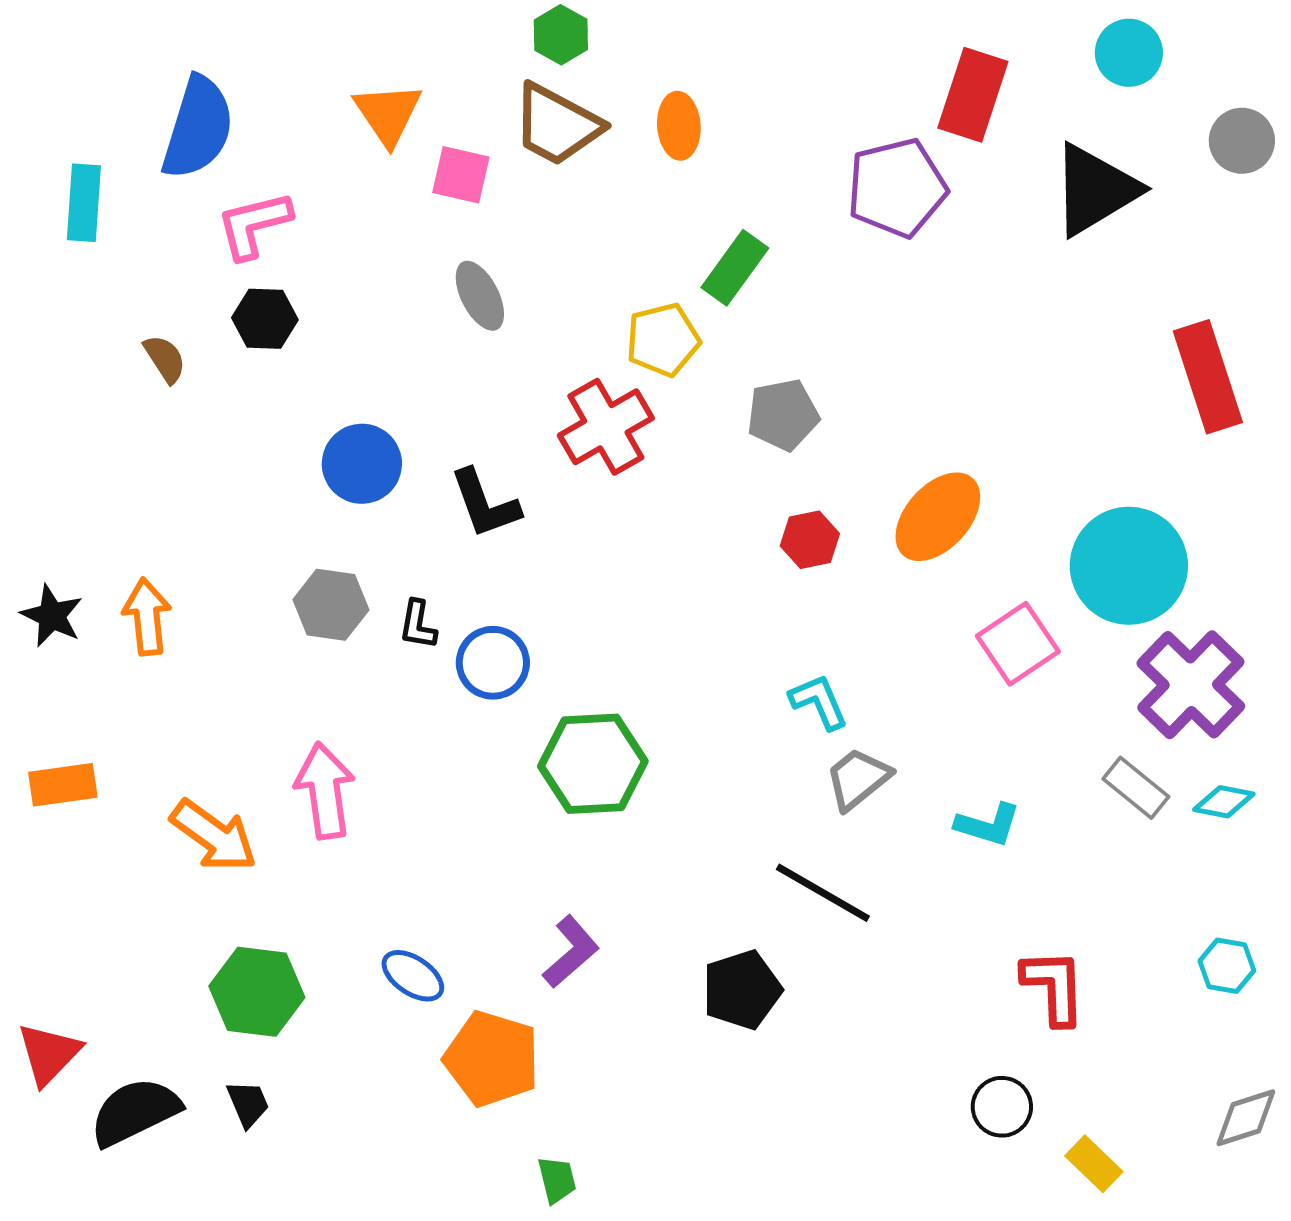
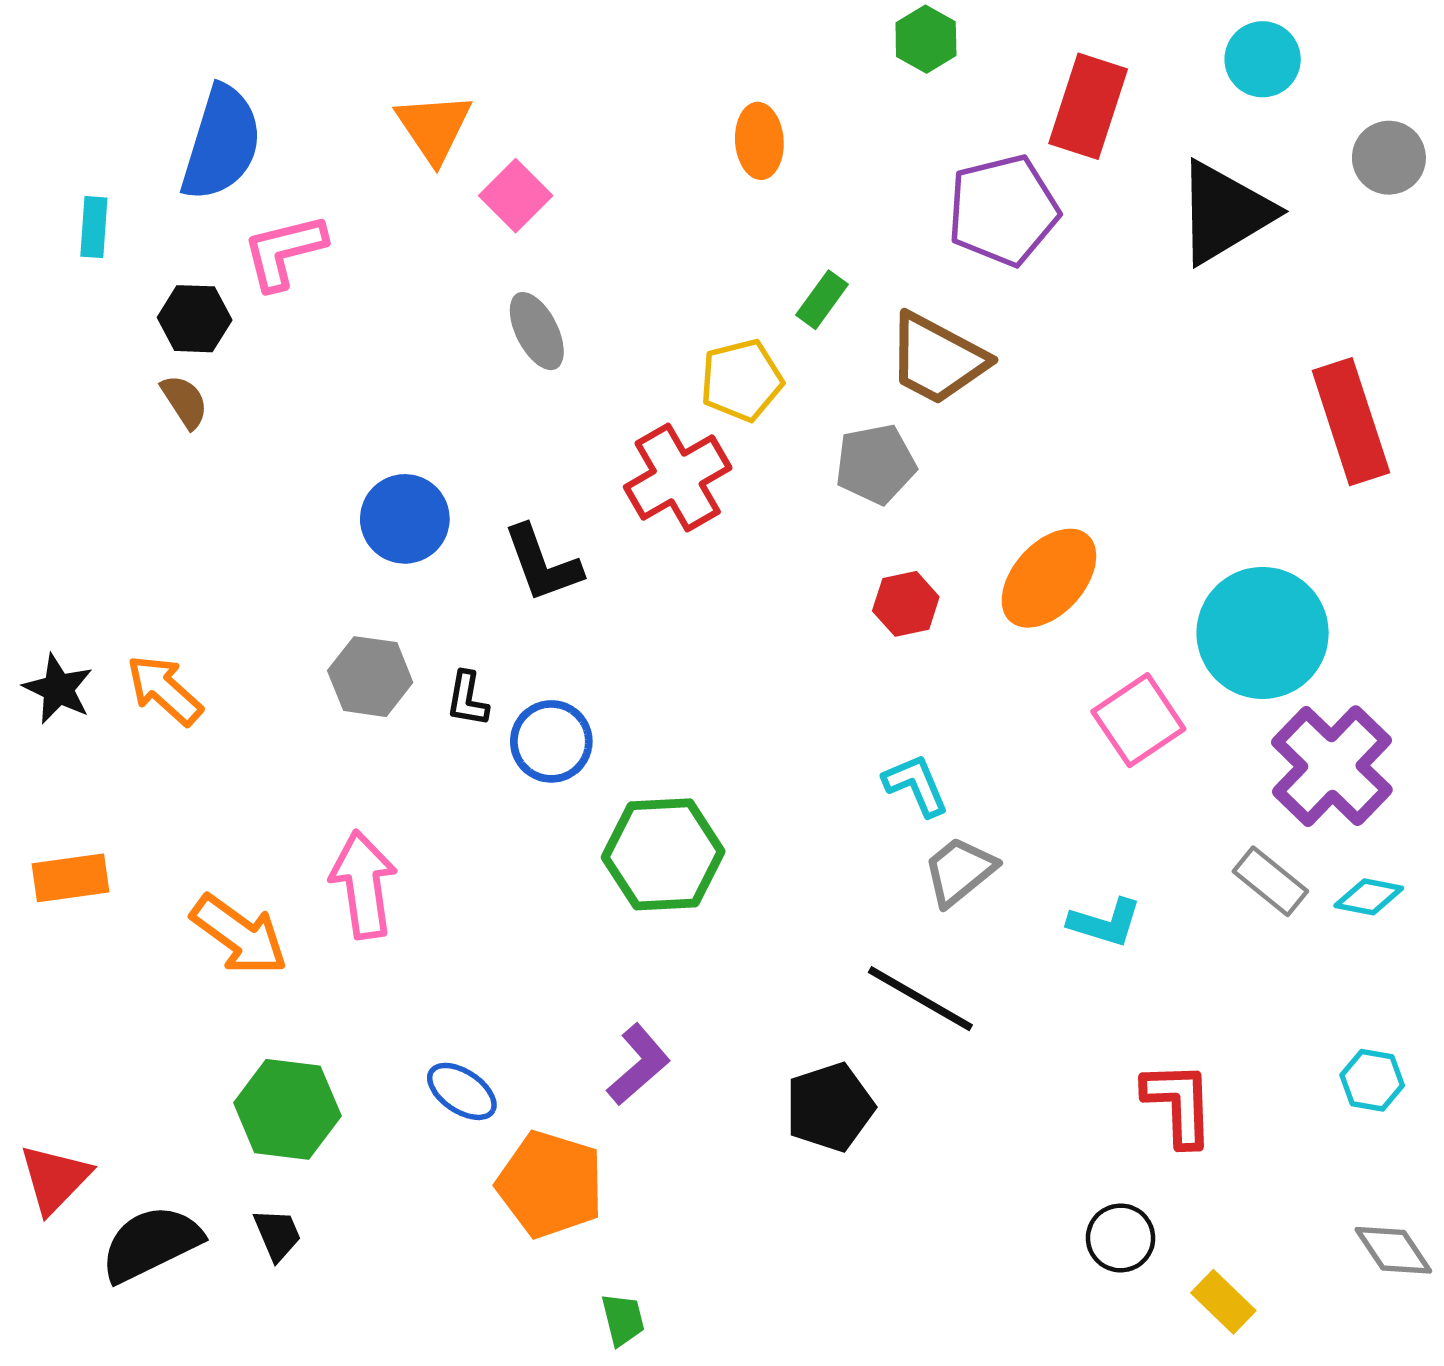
green hexagon: (561, 35) -> (926, 39), moved
brown trapezoid: (557, 125) -> (937, 359), moved
pink square: (461, 175) -> (516, 196), turned 32
cyan rectangle: (84, 203) -> (94, 227), size x0.7
green rectangle: (735, 268) -> (822, 300), size x0.7
black hexagon: (265, 319) -> (195, 319), moved
orange arrow: (147, 617) -> (164, 690), turned -42
gray diamond: (1246, 1118) -> (1393, 1250), turned 74

